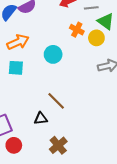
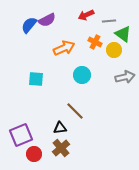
orange arrow: (18, 42) -> (64, 48), moved
cyan circle: (53, 54) -> (82, 75), moved
brown cross: (58, 145) -> (61, 148), moved

